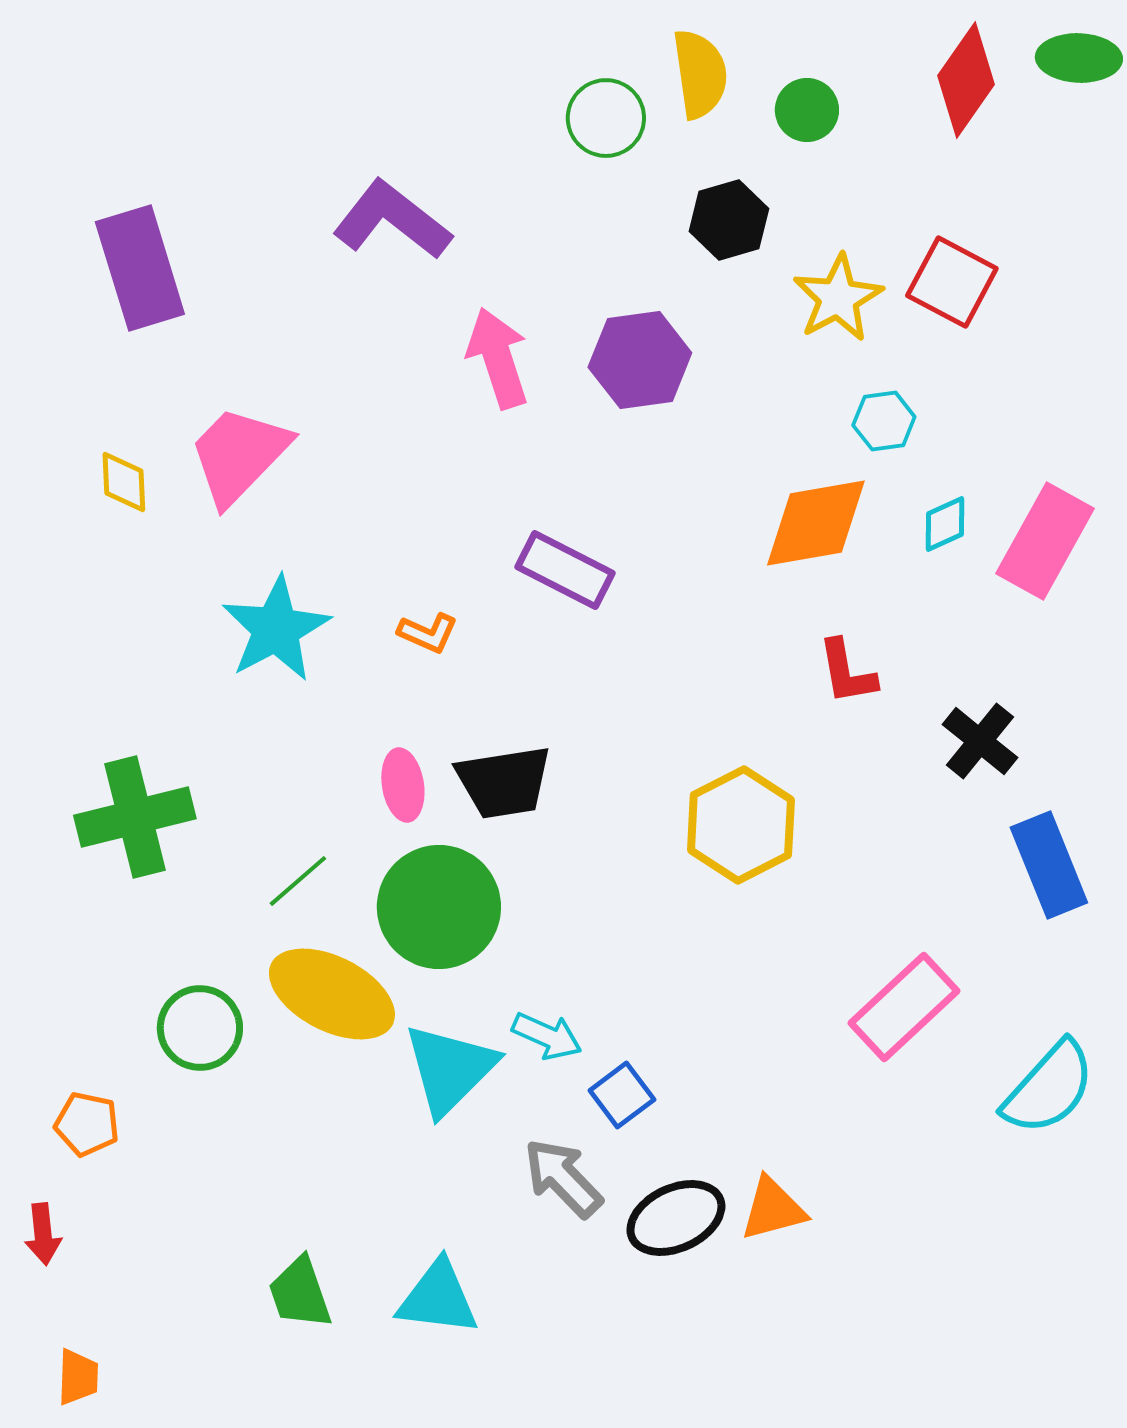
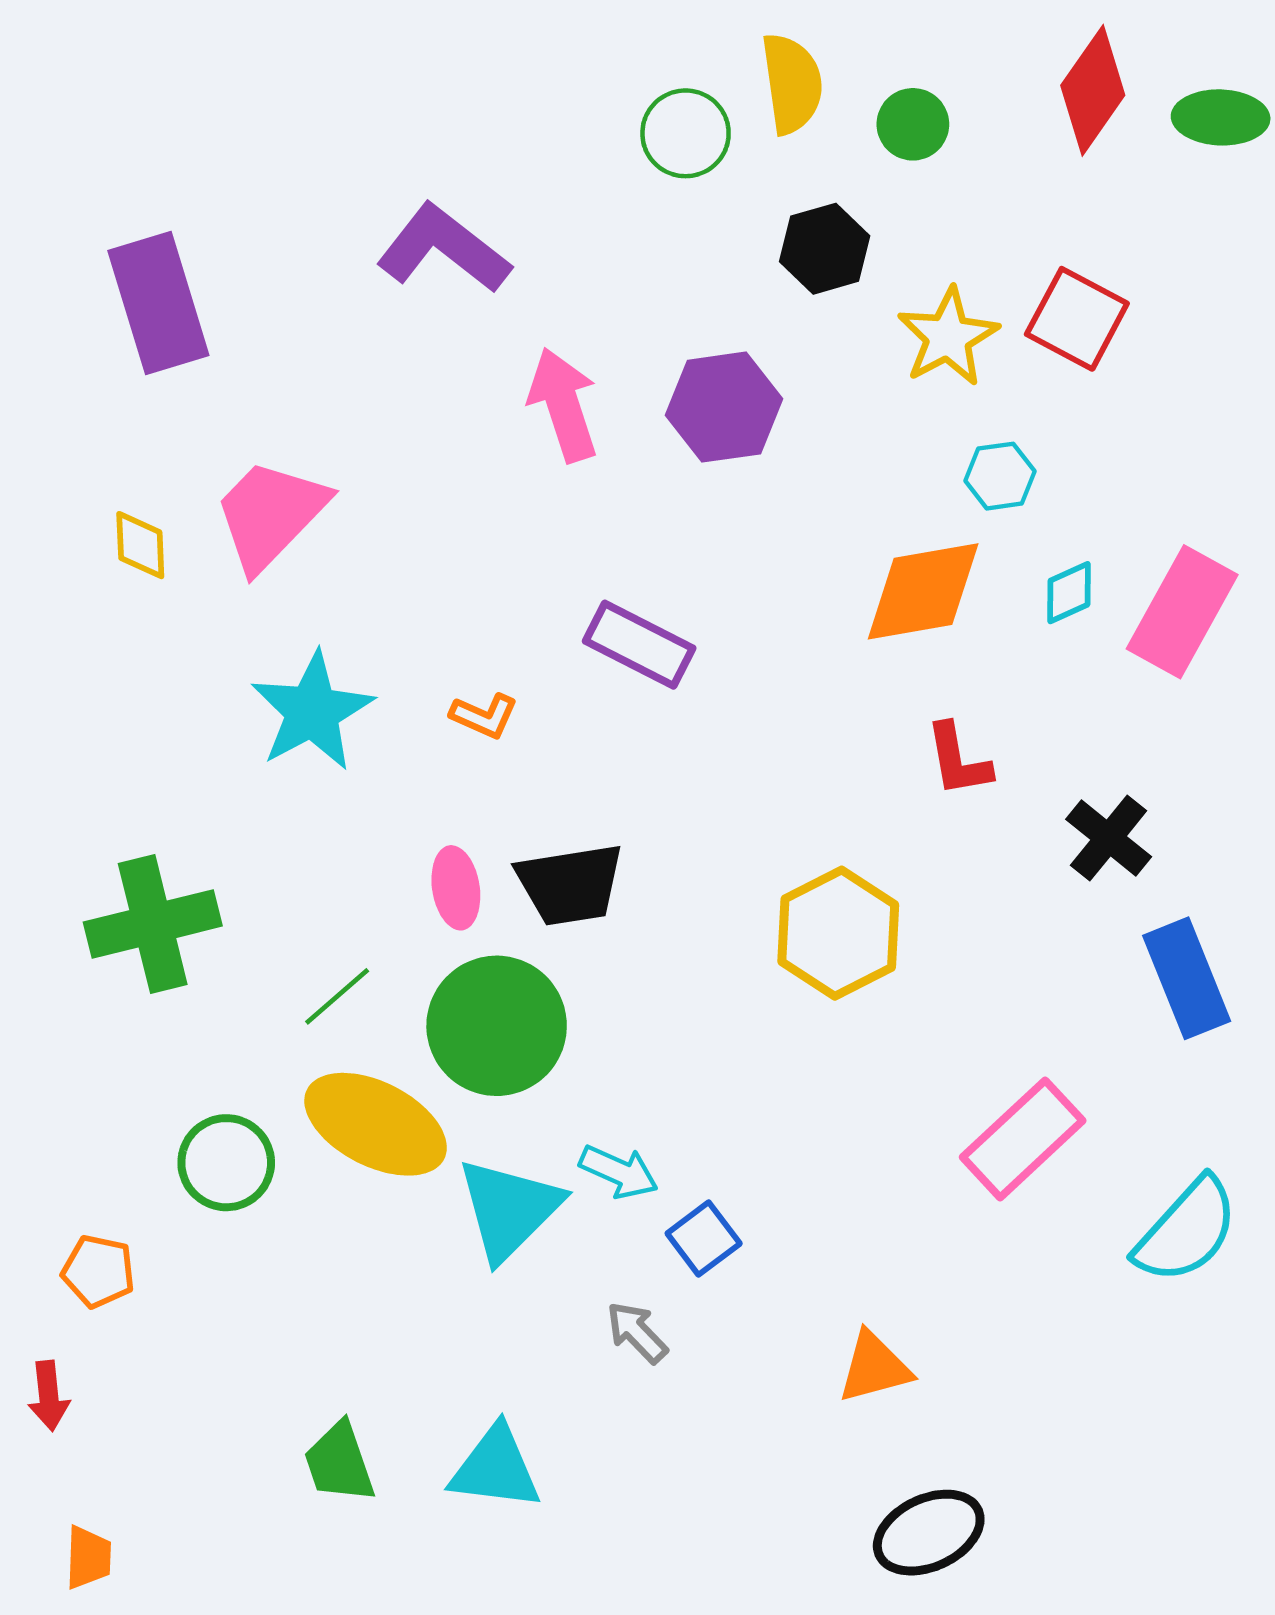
green ellipse: (1079, 58) -> (1221, 117), moved
gray arrow: (563, 1178) -> (637, 1332), size x0.7
black ellipse: (676, 1218) -> (929, 1533), moved

